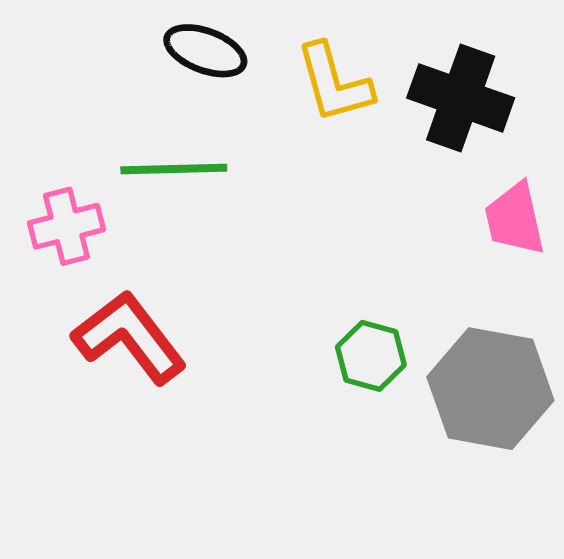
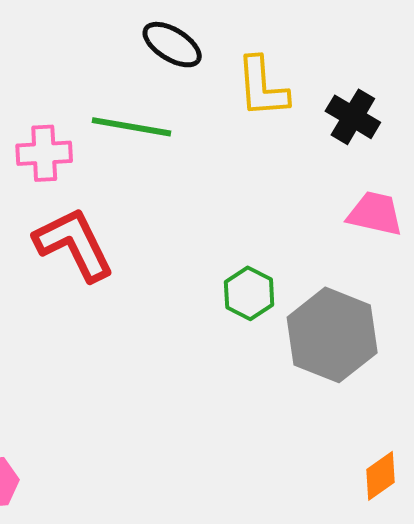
black cross: (461, 98) -> (353, 117), size x0.7
pink trapezoid: (515, 219) -> (375, 214), turned 104

